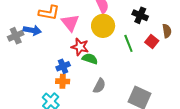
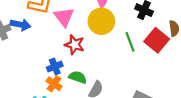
red square: (152, 42) -> (157, 40), size x1.5
green semicircle: (90, 59) -> (78, 77), moved
orange cross: (63, 81) -> (54, 84), turned 32

